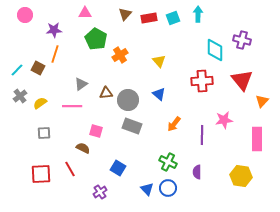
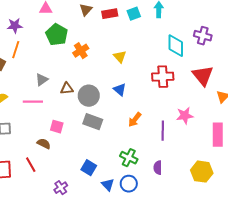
blue square: (118, 168) -> (89, 168), moved

